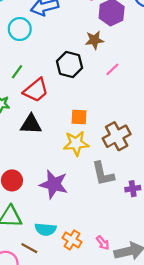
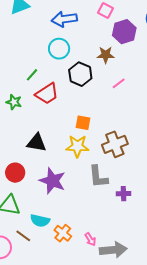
cyan circle: (20, 29) -> (59, 49), moved
black triangle: (31, 124) -> (37, 143), moved

